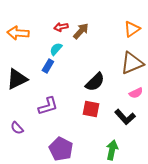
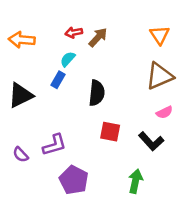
orange triangle: (132, 29) -> (160, 35), turned -30
black semicircle: (95, 82) -> (97, 93), moved, turned -40
purple L-shape: (48, 106) -> (54, 145), moved

